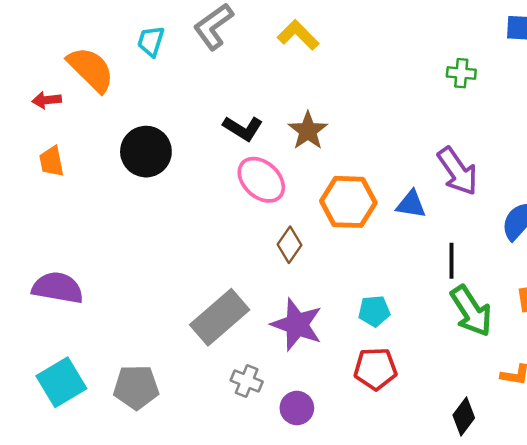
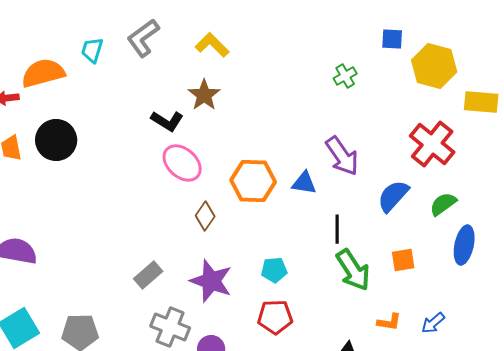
orange semicircle: (91, 69) -> (43, 73), turned -60
green cross: (461, 73) -> (345, 76), turned -35
brown star: (308, 131) -> (204, 95), moved
black circle: (146, 152) -> (56, 140), moved
gray rectangle: (220, 317) -> (148, 275), size x0.6
gray cross: (247, 381) -> (170, 327), size x1.5

